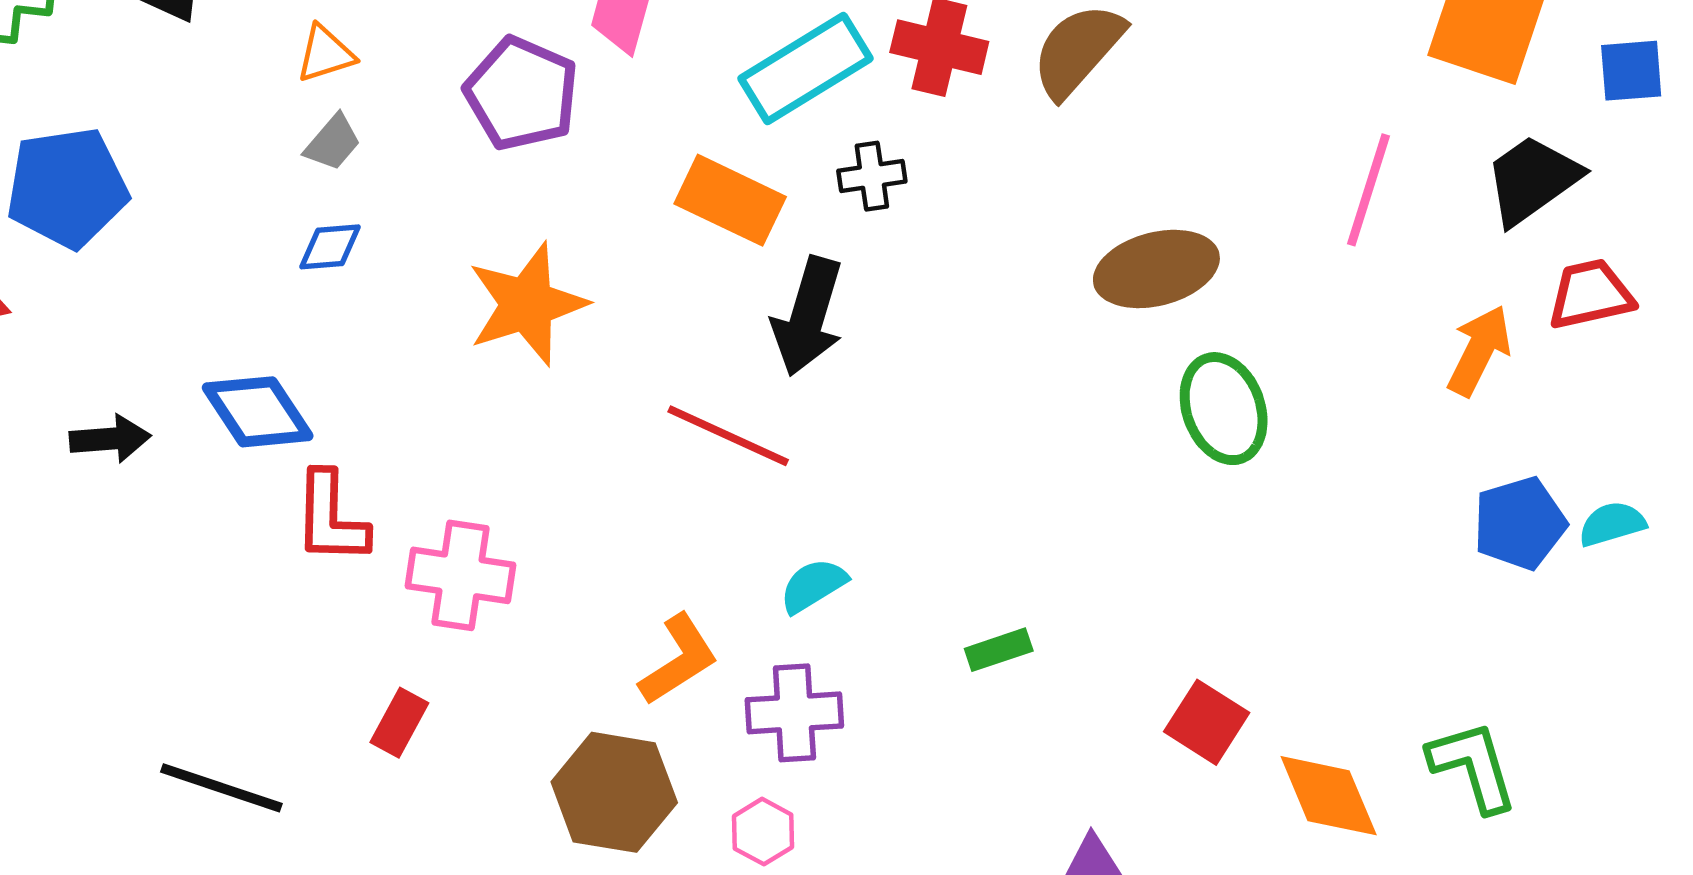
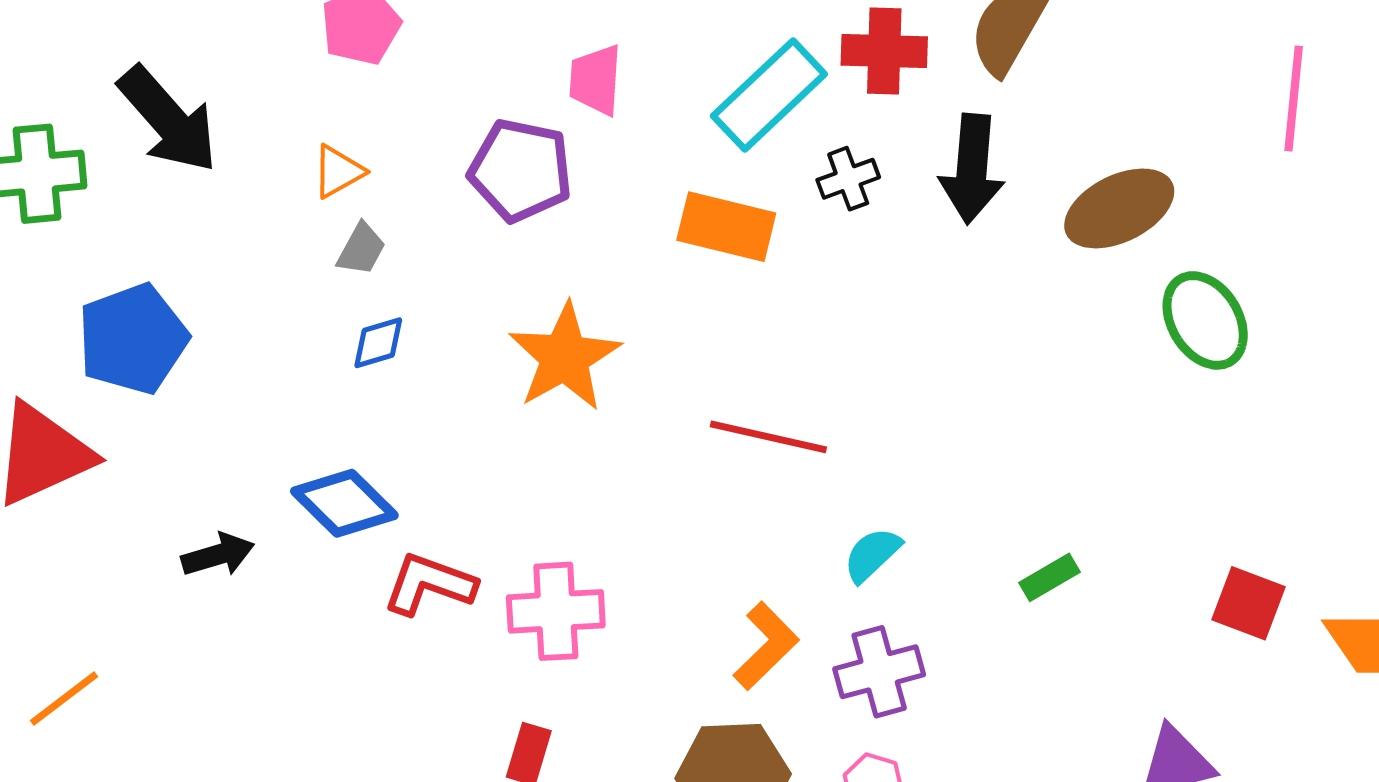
black arrow: (808, 316) -> (972, 169), moved
red L-shape: (331, 518) -> (429, 584), turned 120

